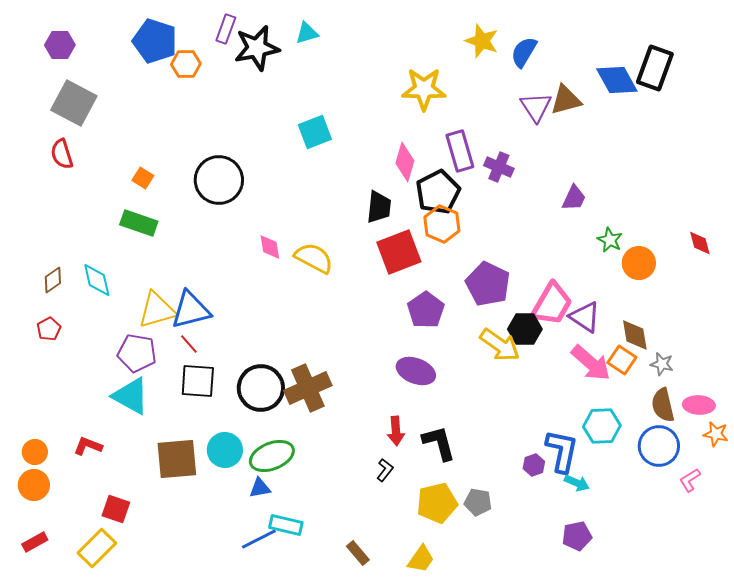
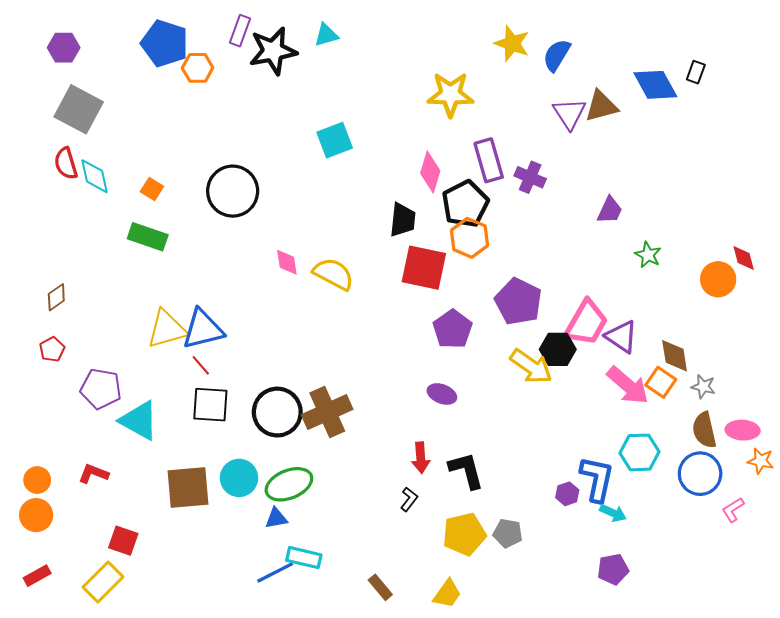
black rectangle: (655, 68) -> (696, 72), size x0.5
red square: (399, 252) -> (424, 268), turned 33
orange circle: (639, 263) -> (718, 279), moved
cyan diamond: (97, 280) -> (95, 176), moved
purple pentagon: (137, 353) -> (101, 389), moved
purple ellipse: (416, 371) -> (442, 394), size x0.7

